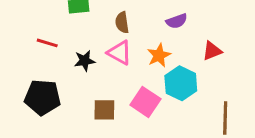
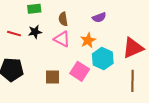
red triangle: (212, 51) -> (133, 48), moved, size x1.6
black star: (85, 61) -> (35, 32), moved

